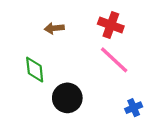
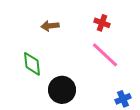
red cross: (111, 25) -> (102, 23), size x0.7

